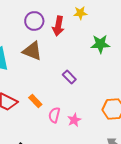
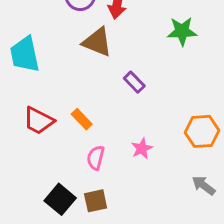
brown triangle: (32, 51) -> (97, 42), moved
pink semicircle: (54, 115) -> (96, 158), moved

